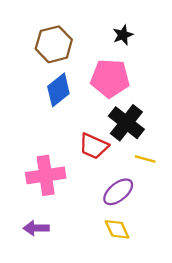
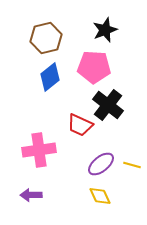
black star: (123, 35) -> (105, 30), size x1.4
yellow line: (145, 159) -> (132, 165), moved

